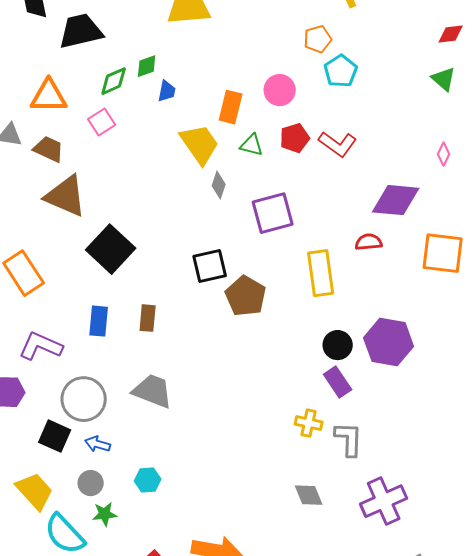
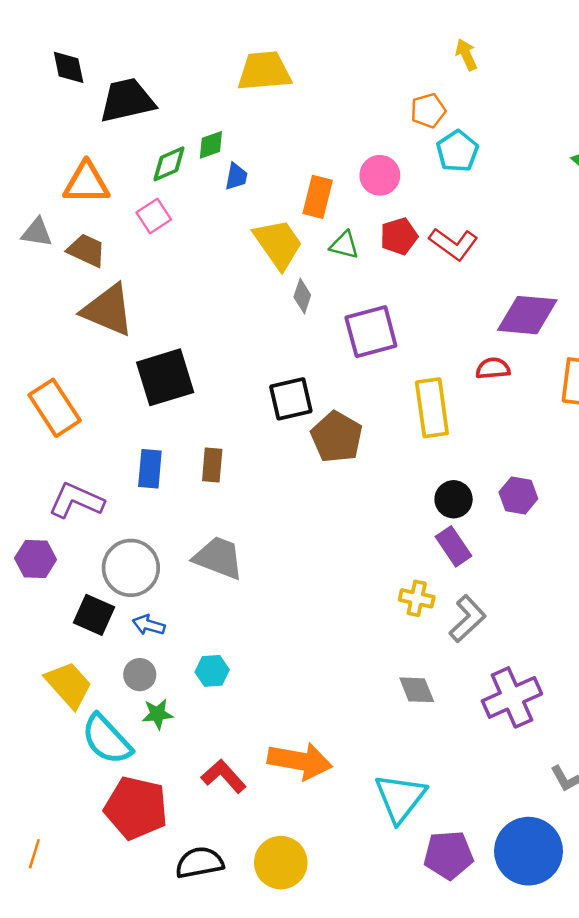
black square: (111, 249) -> (165, 377), turned 30
purple hexagon: (389, 342) -> (518, 495), size x0.6
gray L-shape: (349, 439) -> (468, 619), turned 45

